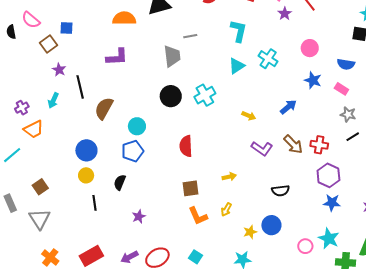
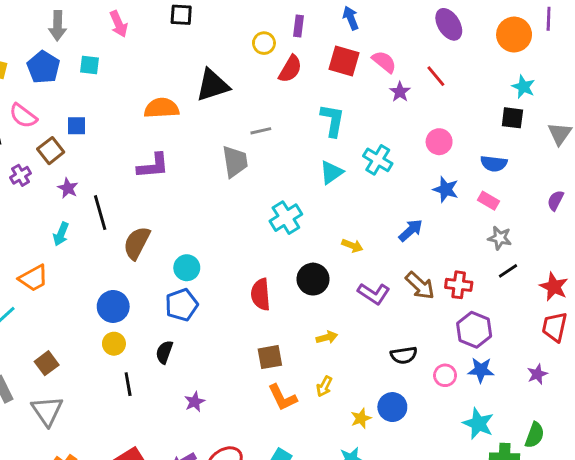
black circle: (171, 96) -> (313, 279), moved
purple cross: (22, 108) -> (20, 175), moved
pink circle: (305, 246) -> (445, 375), moved

